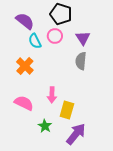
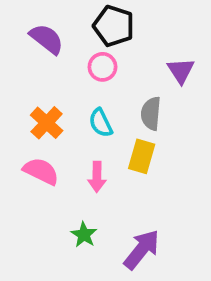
purple triangle: (83, 38) -> (181, 71), moved
cyan semicircle: (35, 41) -> (101, 123), moved
pink semicircle: (24, 103) -> (41, 171), moved
yellow rectangle: (67, 110) -> (142, 156), moved

